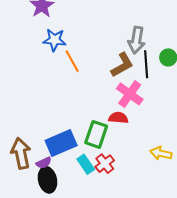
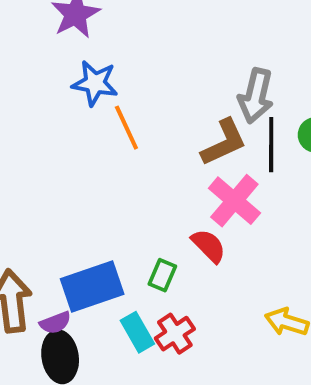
red semicircle: (118, 118) -> (209, 246), turned 36
green rectangle: (96, 134) -> (162, 275), size x0.6

